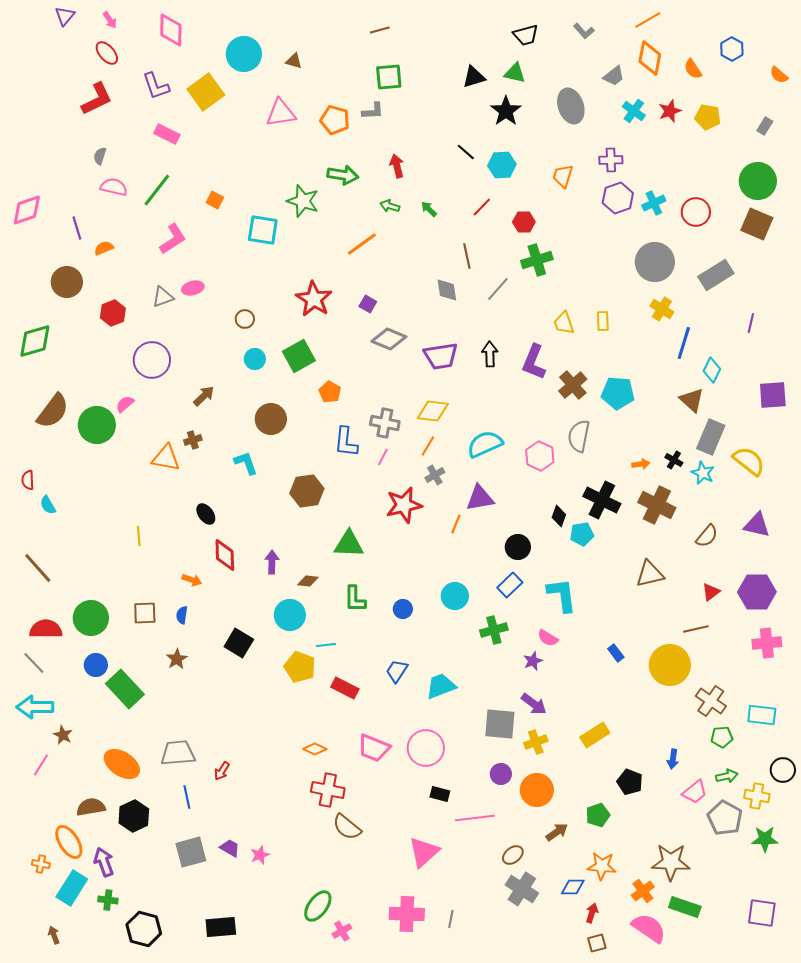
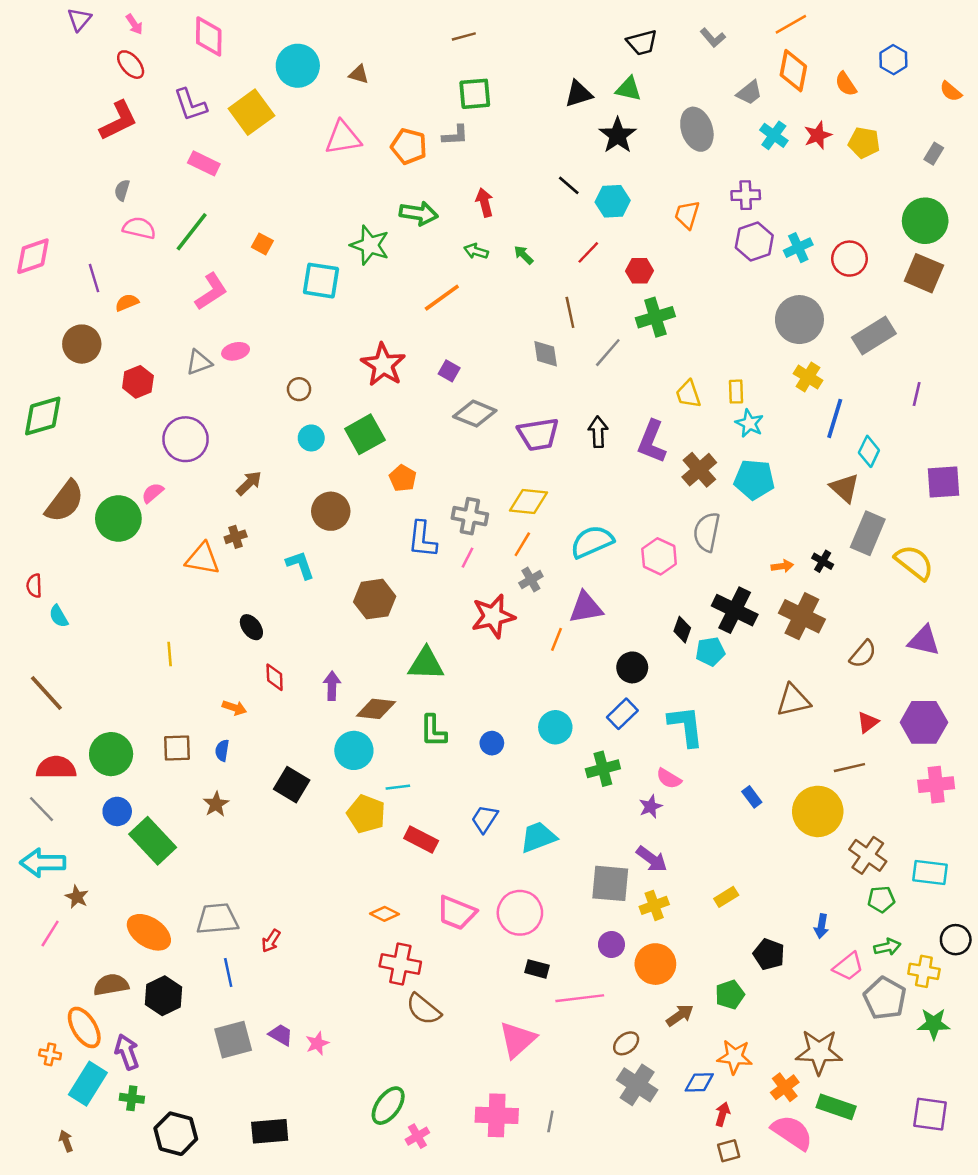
cyan star: (703, 473) -> (749, 423), moved
red diamond: (225, 555) -> (275, 677), size x0.7
brown diamond: (308, 581) -> (376, 709), size x1.5
yellow rectangle: (595, 735) -> (726, 897), size x0.7

